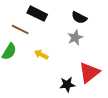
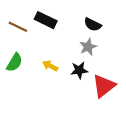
brown line: (20, 30) -> (18, 27), moved
black star: (67, 85) -> (79, 70), moved

